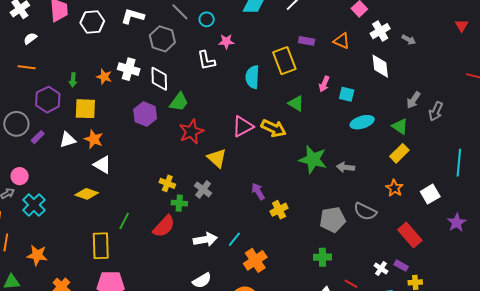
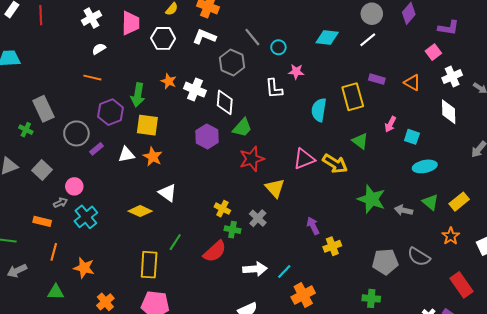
orange star: (104, 77) -> (169, 81), moved
green arrow: (73, 80) -> (138, 95), size x1.6
green triangle: (400, 126) -> (430, 202), moved
white triangle: (102, 165) -> (168, 193), moved

